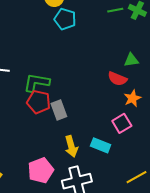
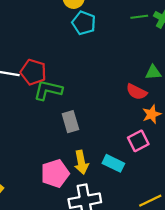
red pentagon: (39, 102) -> (33, 72), moved
pink pentagon: (41, 170) -> (55, 173), moved

